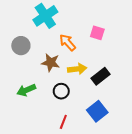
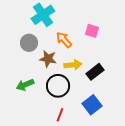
gray circle: (21, 46) -> (29, 43), moved
black circle: (61, 91) -> (58, 86), size x1.5

